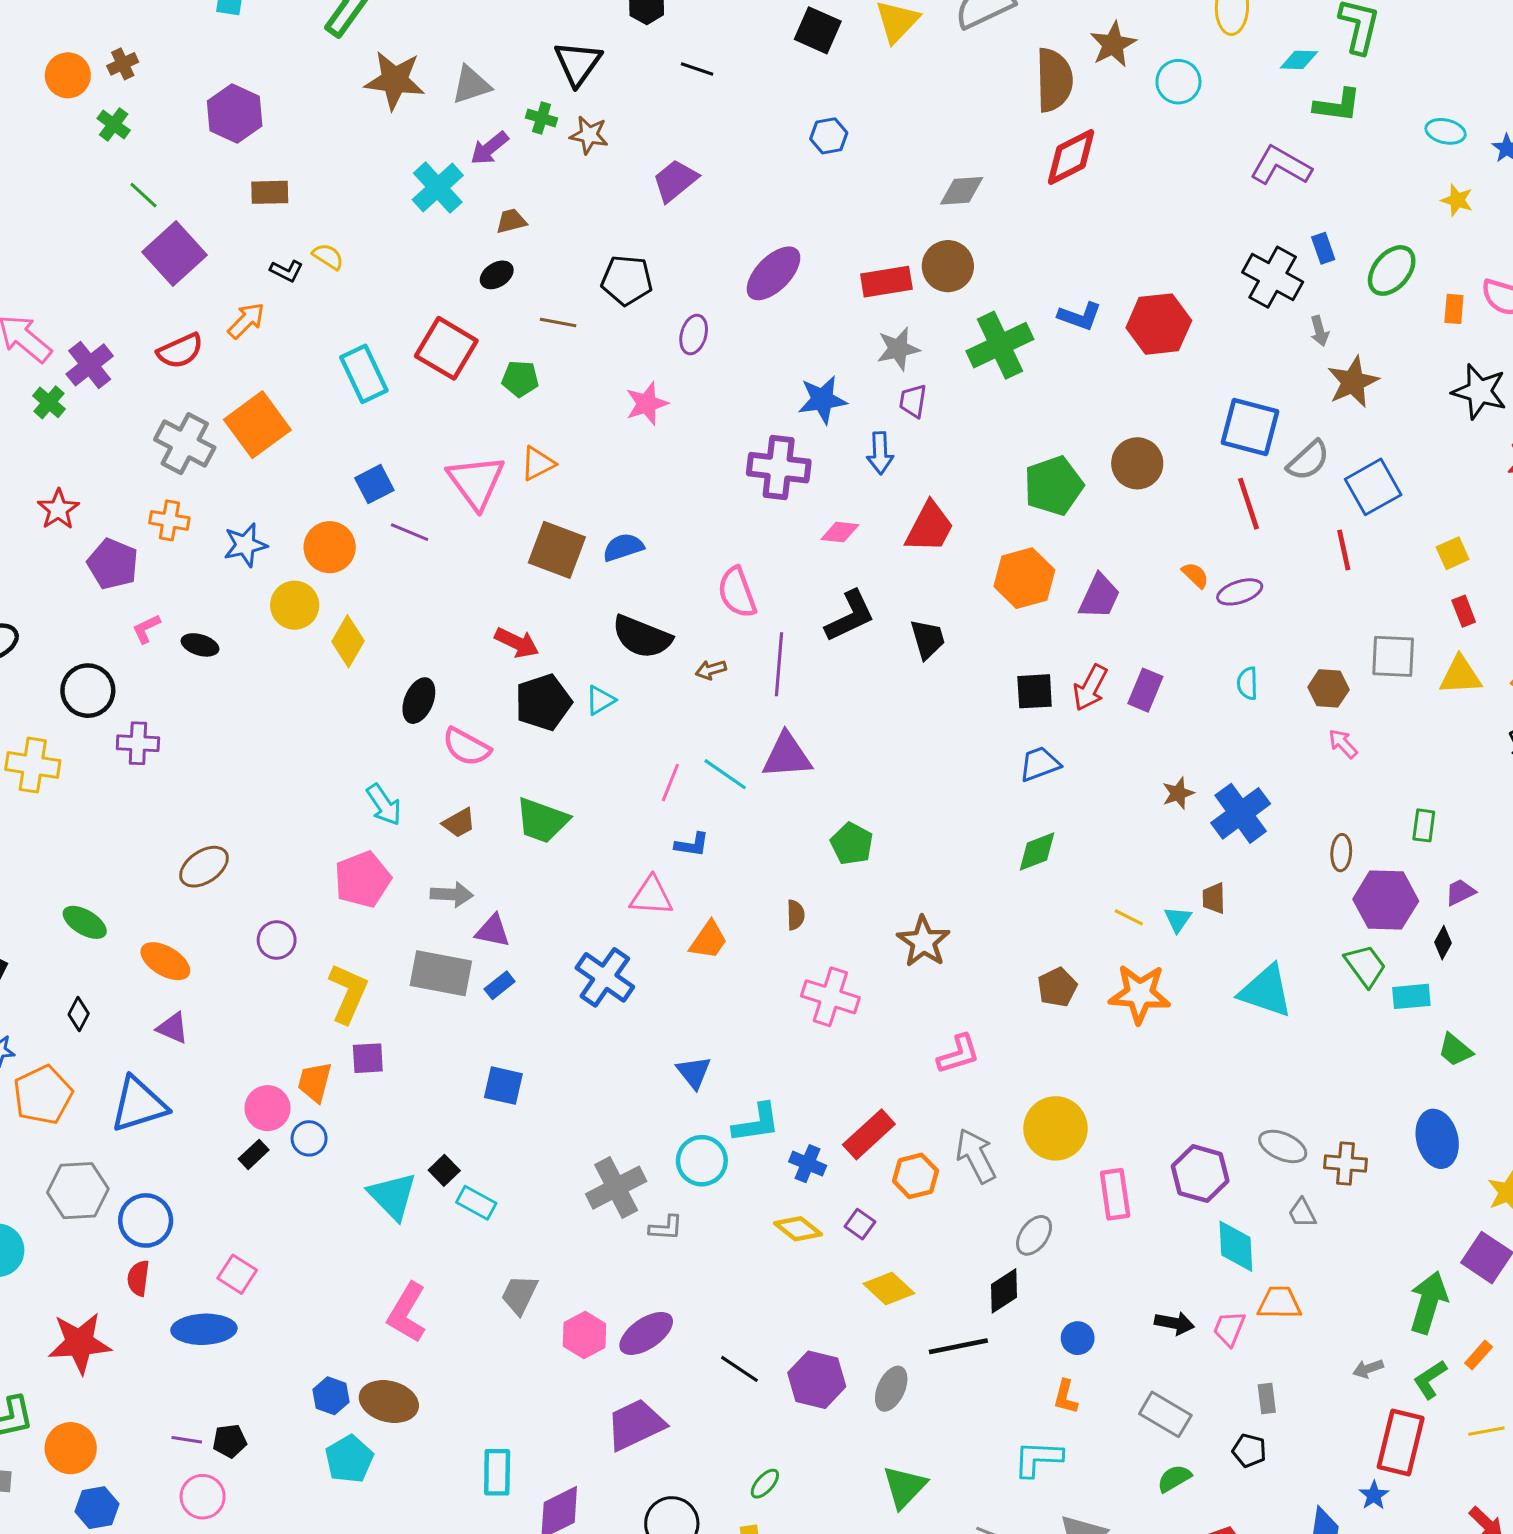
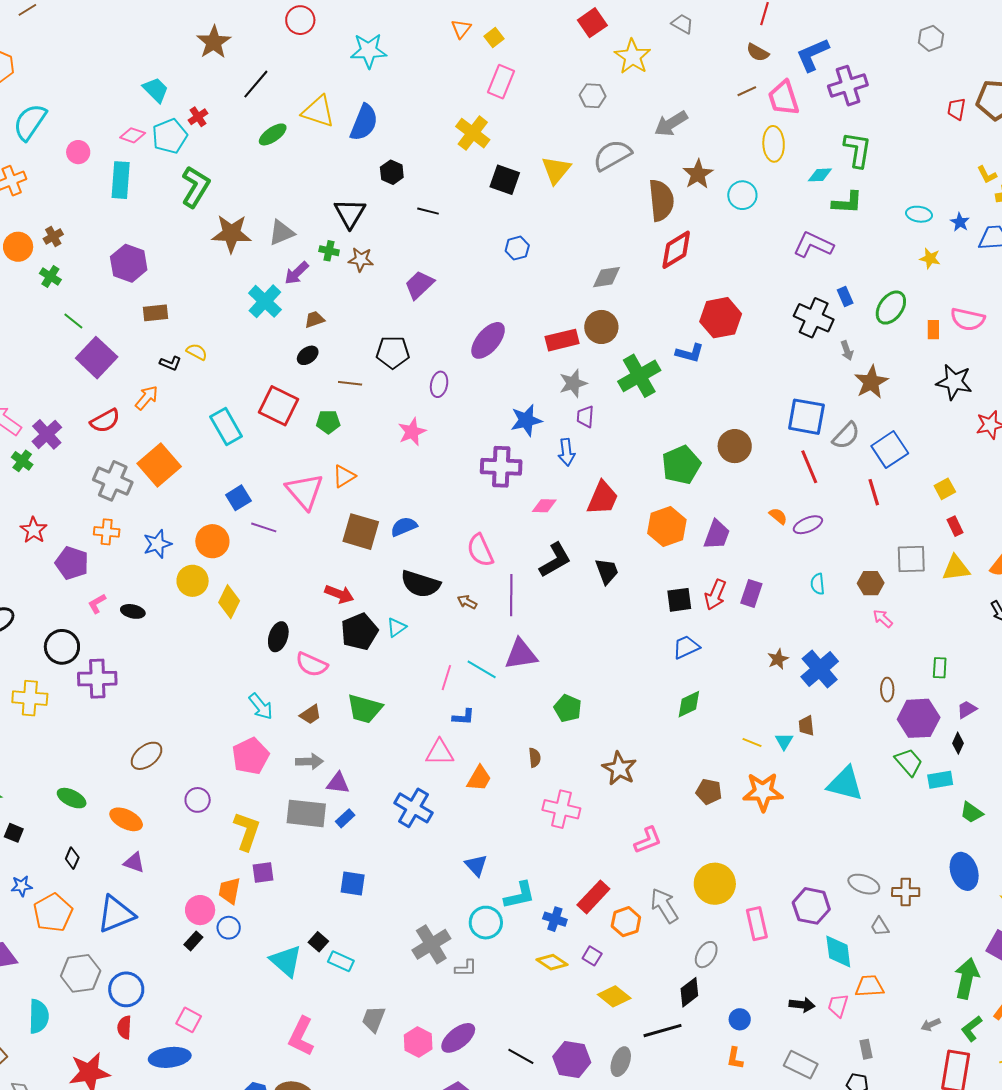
red hexagon: (1159, 324) -> (721, 318), moved
brown arrow: (711, 670) -> (467, 602), turned 48
purple cross: (138, 743) -> (97, 679), size x1.4
brown pentagon: (1057, 987) -> (709, 792), turned -30

